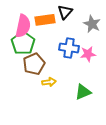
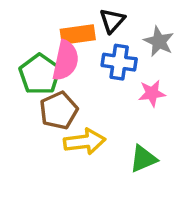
pink semicircle: (23, 26) -> (66, 60), moved
blue cross: (69, 48) -> (119, 62), moved
yellow arrow: (49, 82) -> (85, 142), size x1.6

